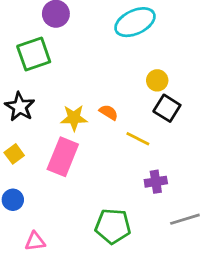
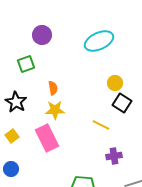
green square: (34, 54) -> (26, 64), size x0.7
orange semicircle: (109, 112) -> (53, 88), moved, turned 48
pink rectangle: (63, 157) -> (47, 138), turned -48

